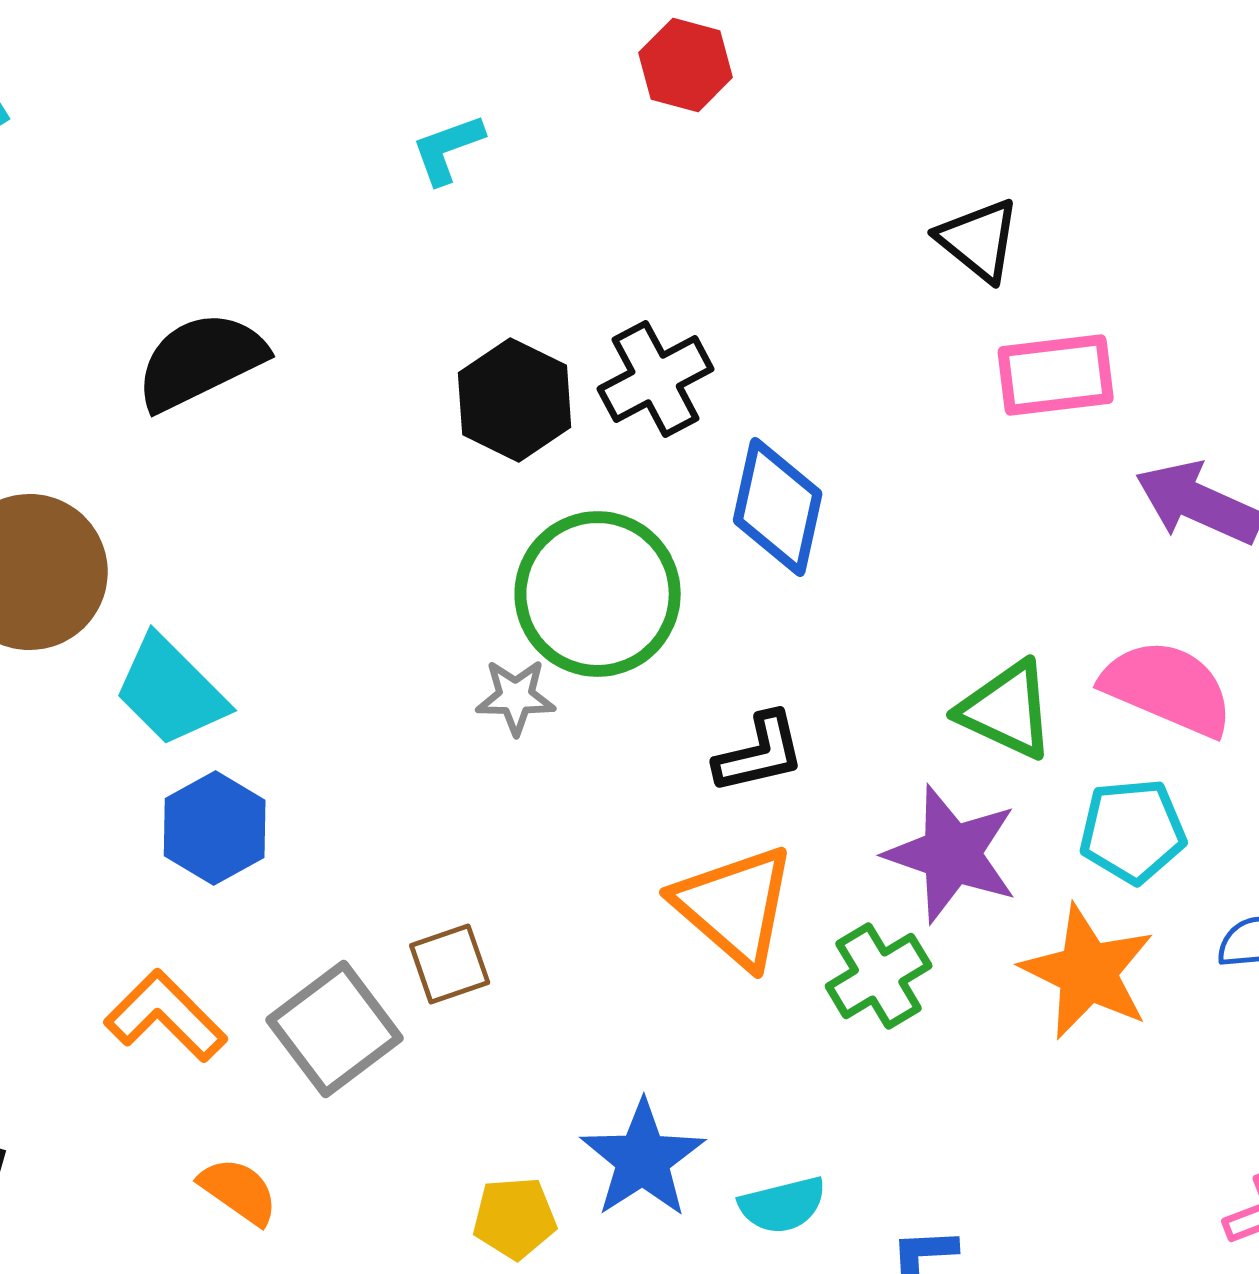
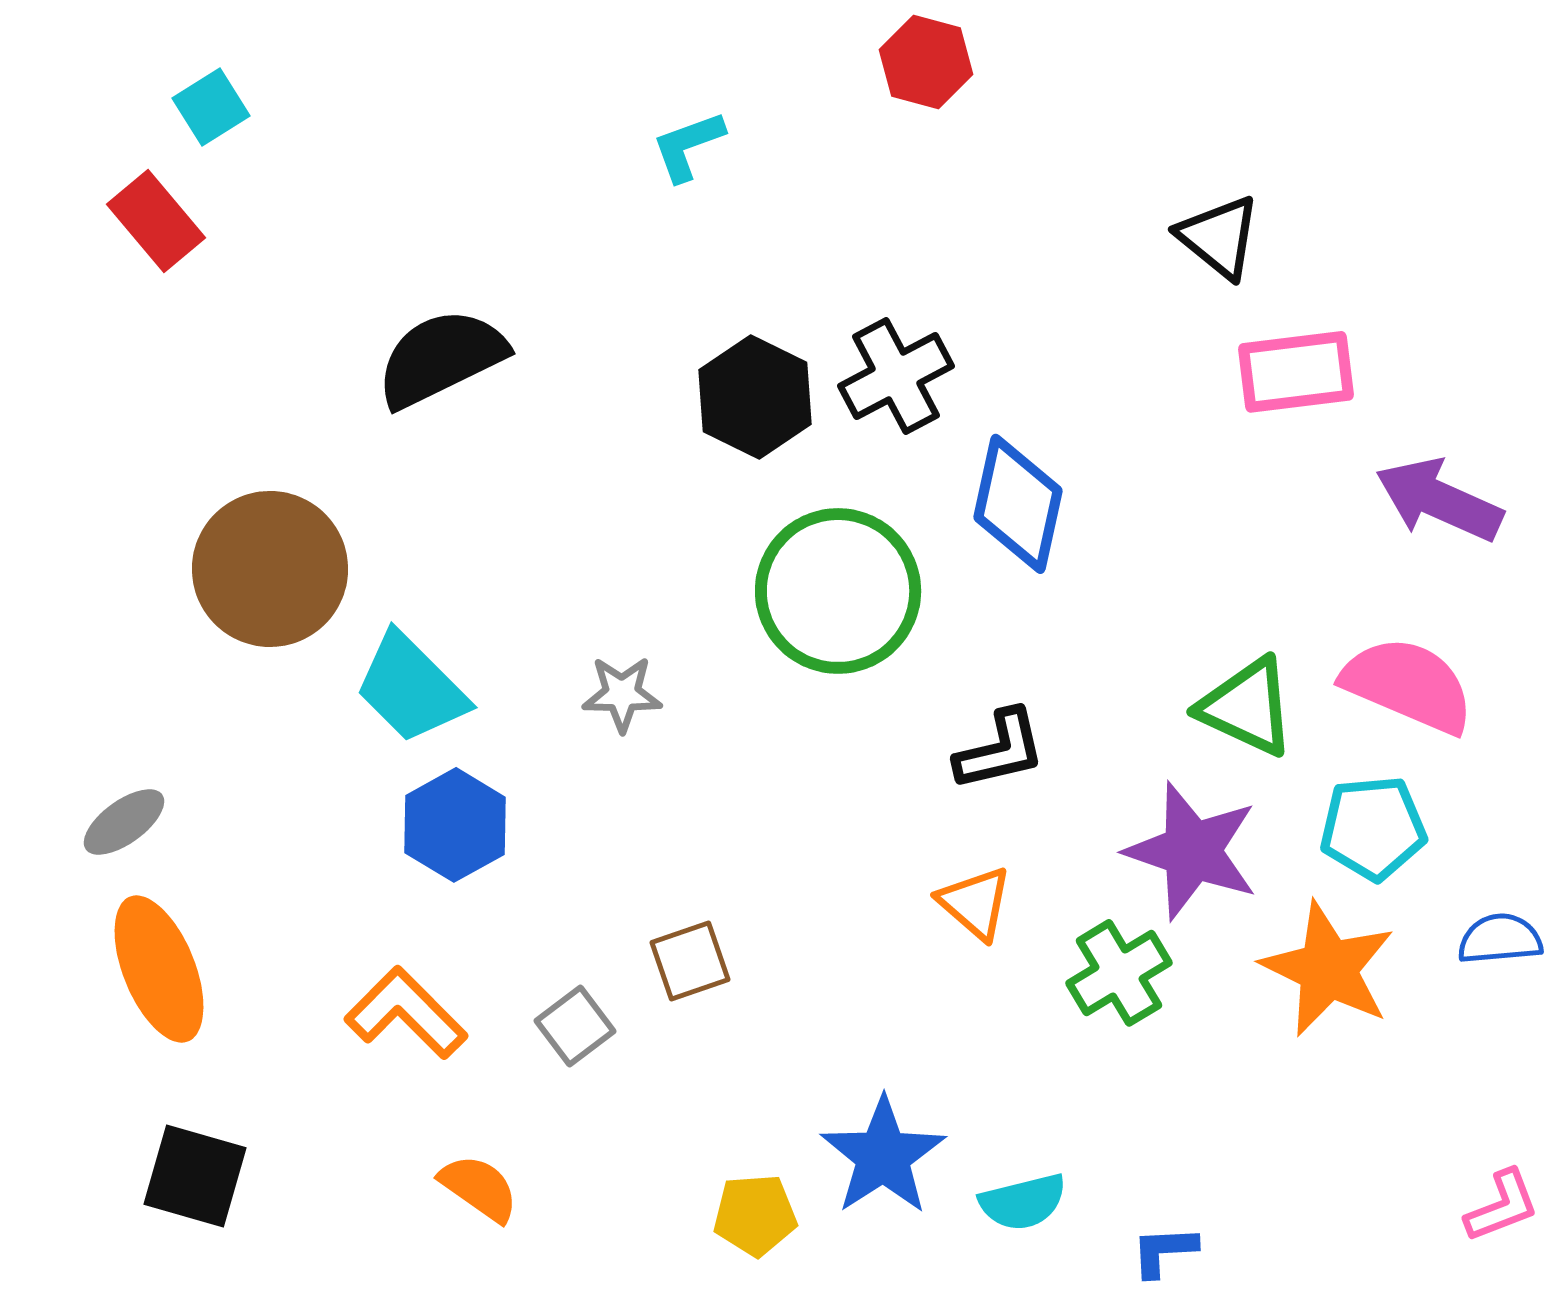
gray star: (516, 697) -> (622, 694), moved
orange triangle: (735, 906) -> (975, 903), size x0.6
gray square: (335, 1029) -> (575, 1026), size x0.6

